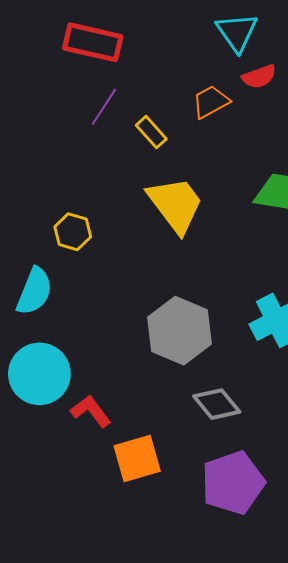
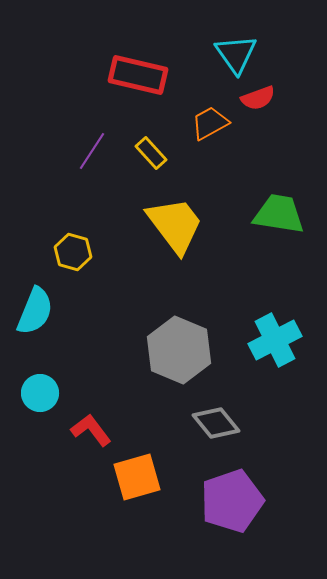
red rectangle: (93, 42) -> (138, 75), moved
purple line: (104, 107) -> (92, 151), moved
cyan circle: (39, 374) -> (40, 393), size x0.6

